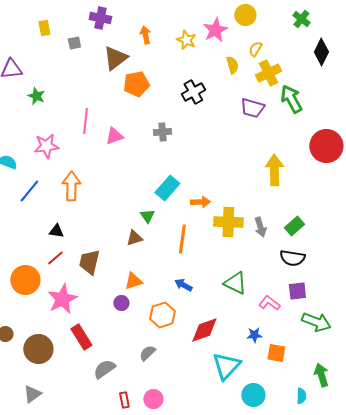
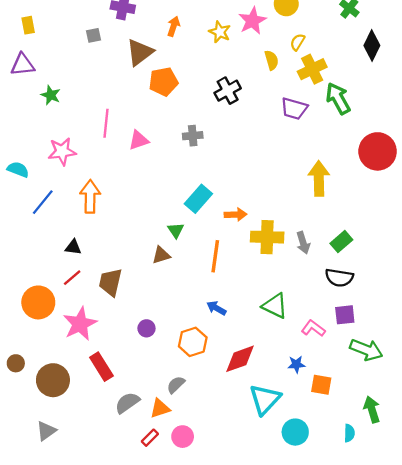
yellow rectangle: (44, 28) -> (28, 25), moved
orange arrow: (145, 35) -> (174, 26), turned 30
orange triangle: (133, 281) -> (160, 408), moved
red rectangle: (124, 400) -> (150, 438), turned 56

